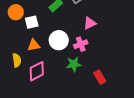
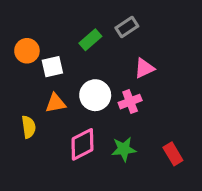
green star: (74, 64) -> (124, 149), moved
pink diamond: (37, 71) -> (82, 144), moved
red rectangle: (100, 77) -> (173, 154), moved

